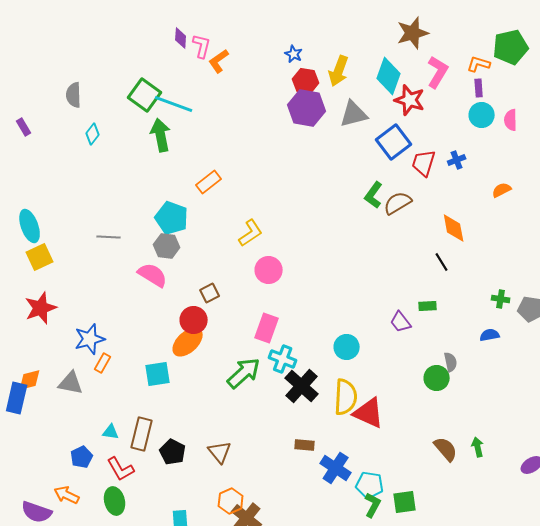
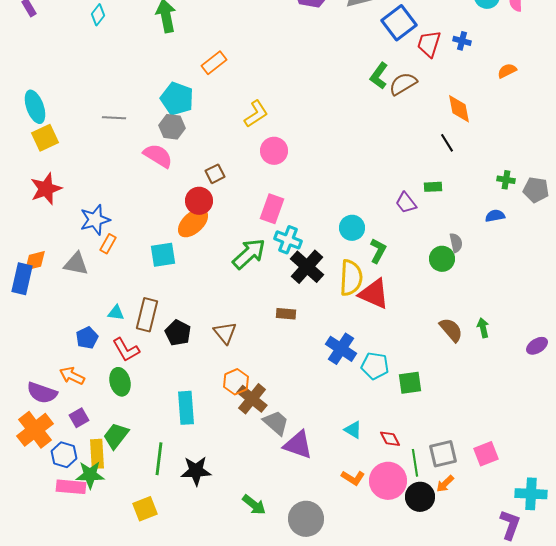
blue cross: (457, 160) -> (462, 41), turned 36
brown rectangle: (305, 445) -> (286, 314), moved
green L-shape: (373, 505) -> (378, 251), moved

